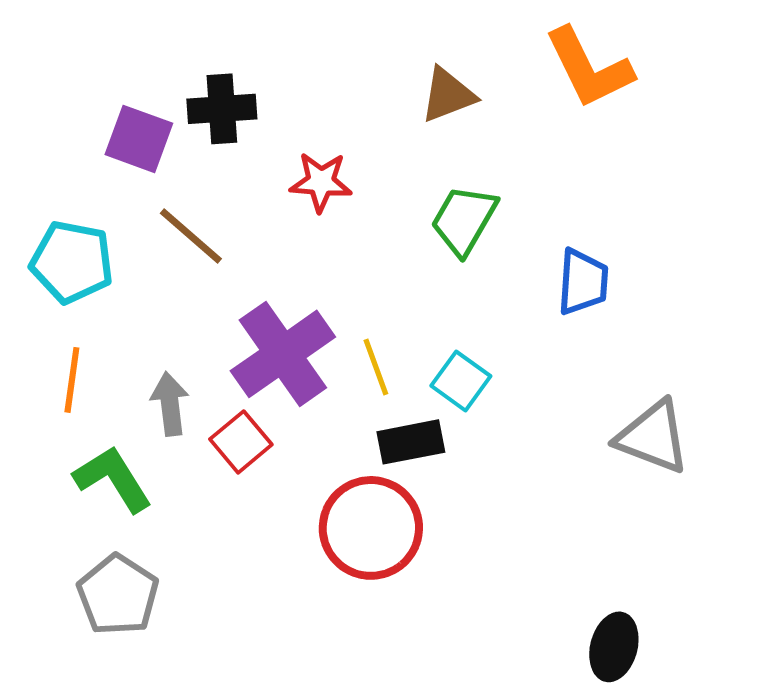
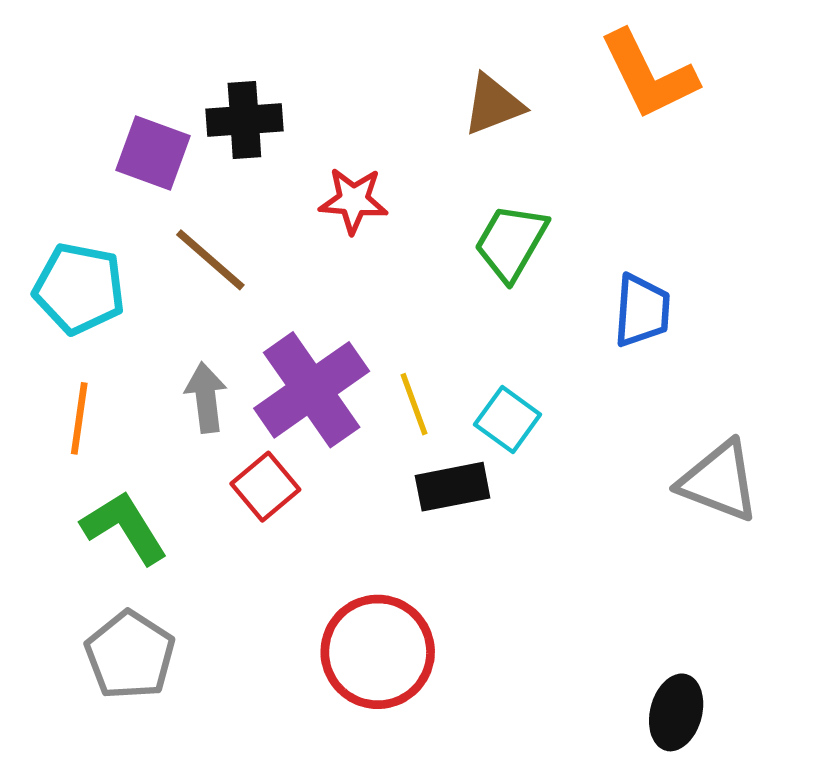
gray arrow: (170, 404) -> (206, 398), moved
red circle: (371, 528) -> (378, 652), moved

